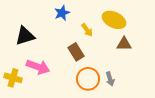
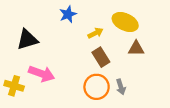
yellow arrow: (87, 30) -> (95, 33), turned -80
brown rectangle: (76, 52) -> (101, 57), moved

